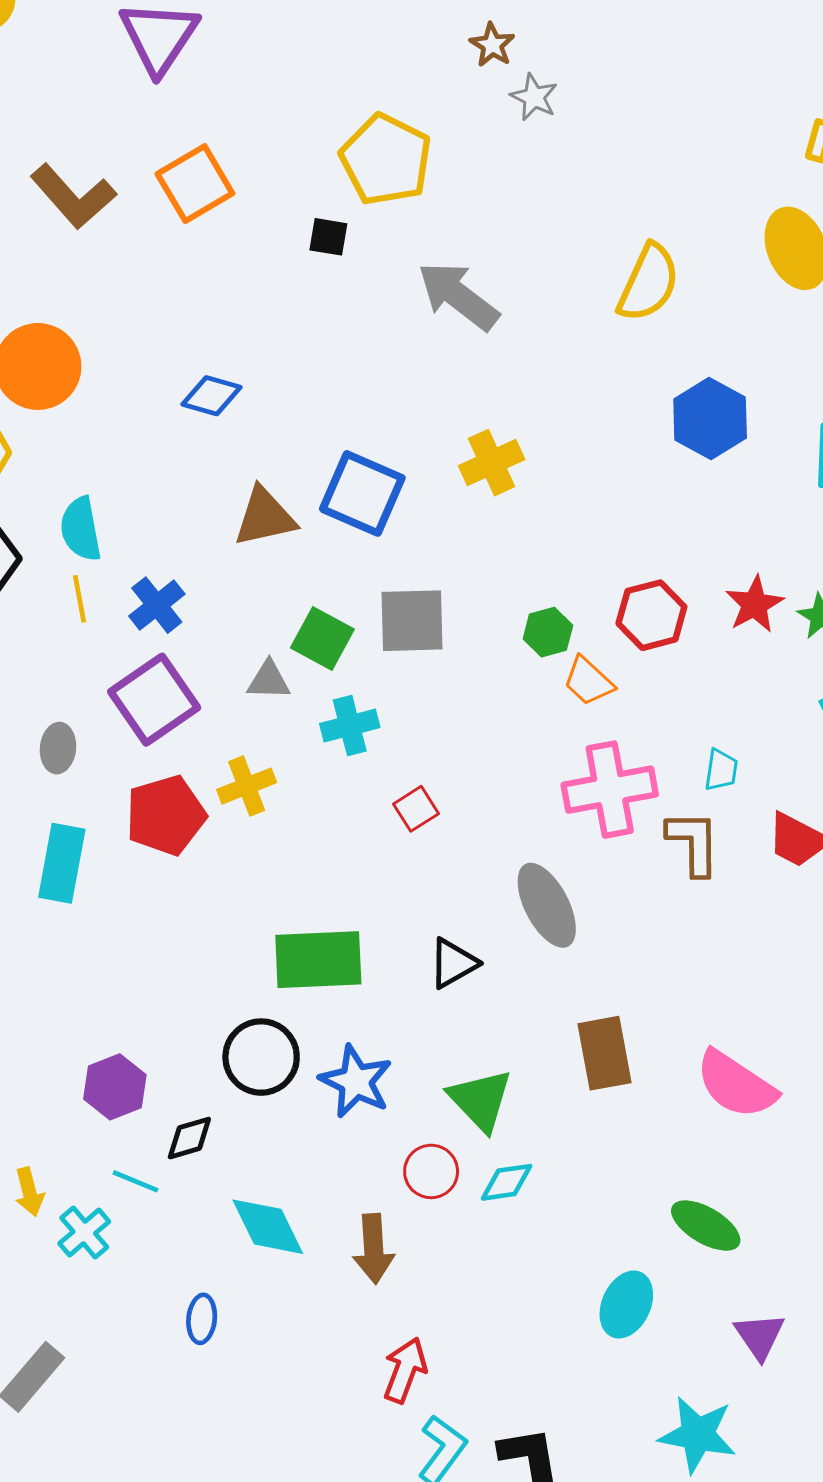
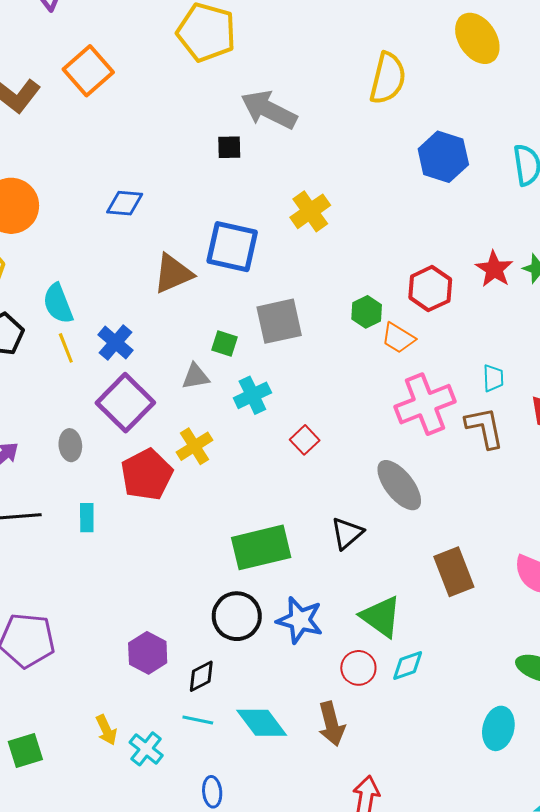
black square: (328, 237) -> (229, 147), moved
green square: (322, 639) -> (225, 343), size x0.7
cyan rectangle: (62, 863) -> (87, 518), size x0.6
cyan line: (136, 1181) -> (198, 720), moved
blue ellipse: (202, 1319) -> (212, 792), moved

